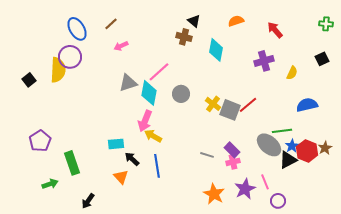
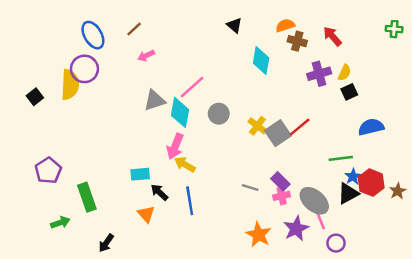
brown cross: (184, 37) -> (297, 41), moved
black square: (322, 59) -> (349, 92), moved
yellow semicircle: (292, 73) -> (344, 73), moved
gray square: (230, 110) -> (278, 133), turned 35
gray ellipse: (269, 145) -> (314, 201), moved
brown star: (325, 148) -> (398, 191), moved

